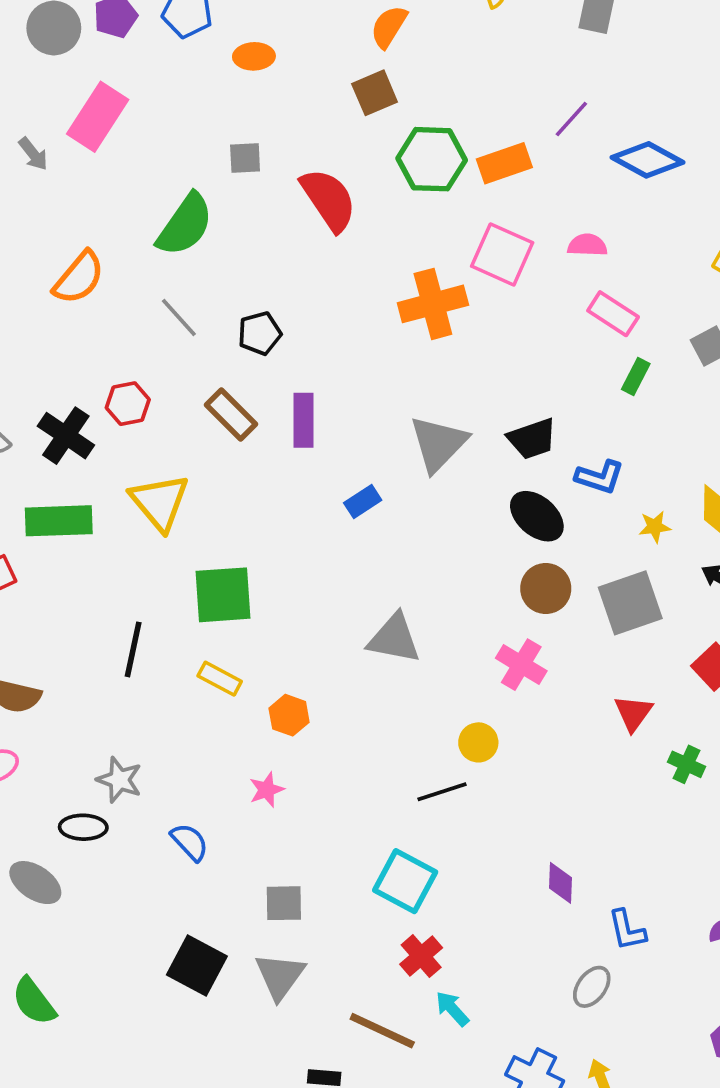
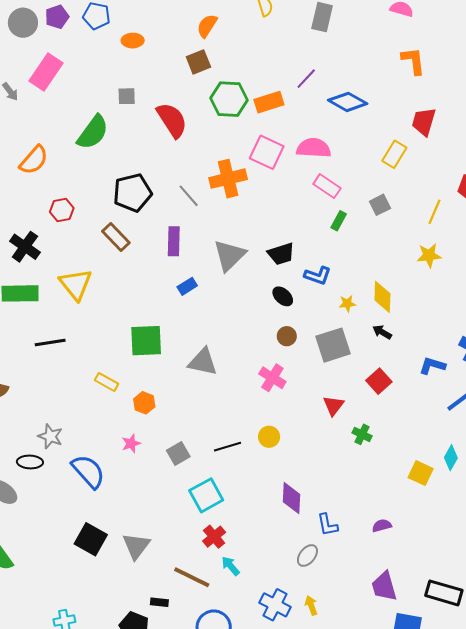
pink semicircle: (587, 245) -> (314, 148), size x1.6
gray line: (179, 318) -> (189, 196), moved
black pentagon: (260, 333) -> (133, 193), size x1.6
red hexagon: (128, 404) -> (62, 210), moved
purple rectangle: (304, 420) -> (174, 241), moved
black ellipse: (537, 516) -> (283, 296), size x0.7
brown circle: (546, 588) -> (287, 336), size x0.7
green square: (223, 595) -> (146, 341), moved
black line: (133, 649) -> (50, 343), moved, turned 68
yellow circle: (478, 742) -> (269, 437), moved
blue semicircle: (190, 842) -> (88, 471), size x1.6
cyan square: (405, 881) -> (206, 495), turned 32
purple diamond: (561, 883) -> (292, 498), size x1.4
gray square: (284, 903) -> (178, 454), moved, turned -30

